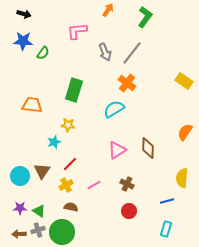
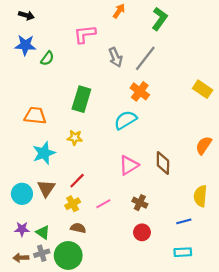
cyan star: (54, 142) -> (44, 153), moved, size x1.5
cyan rectangle: (166, 229) -> (183, 252), turned 70

